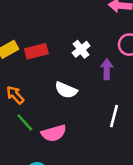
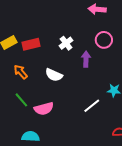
orange arrow: (15, 95) -> (21, 72), moved
white line: (114, 116) -> (92, 106), moved, turned 36

